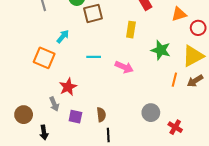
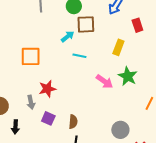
cyan arrow: (63, 36) -> (68, 36), moved
green star: (161, 50) -> (128, 76), moved
cyan line: (94, 57) -> (79, 56), moved
orange square: (44, 58) -> (31, 56), turned -35

